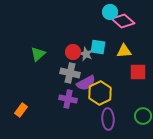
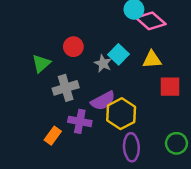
cyan square: (98, 47) -> (118, 54), turned 35
red circle: (73, 52) -> (73, 47), moved
gray cross: (70, 73) -> (66, 88), moved, turned -30
orange rectangle: (21, 110) -> (53, 136), moved

